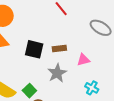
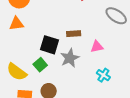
black square: (34, 49) -> (49, 45), moved
green square: (29, 91) -> (40, 65), moved

